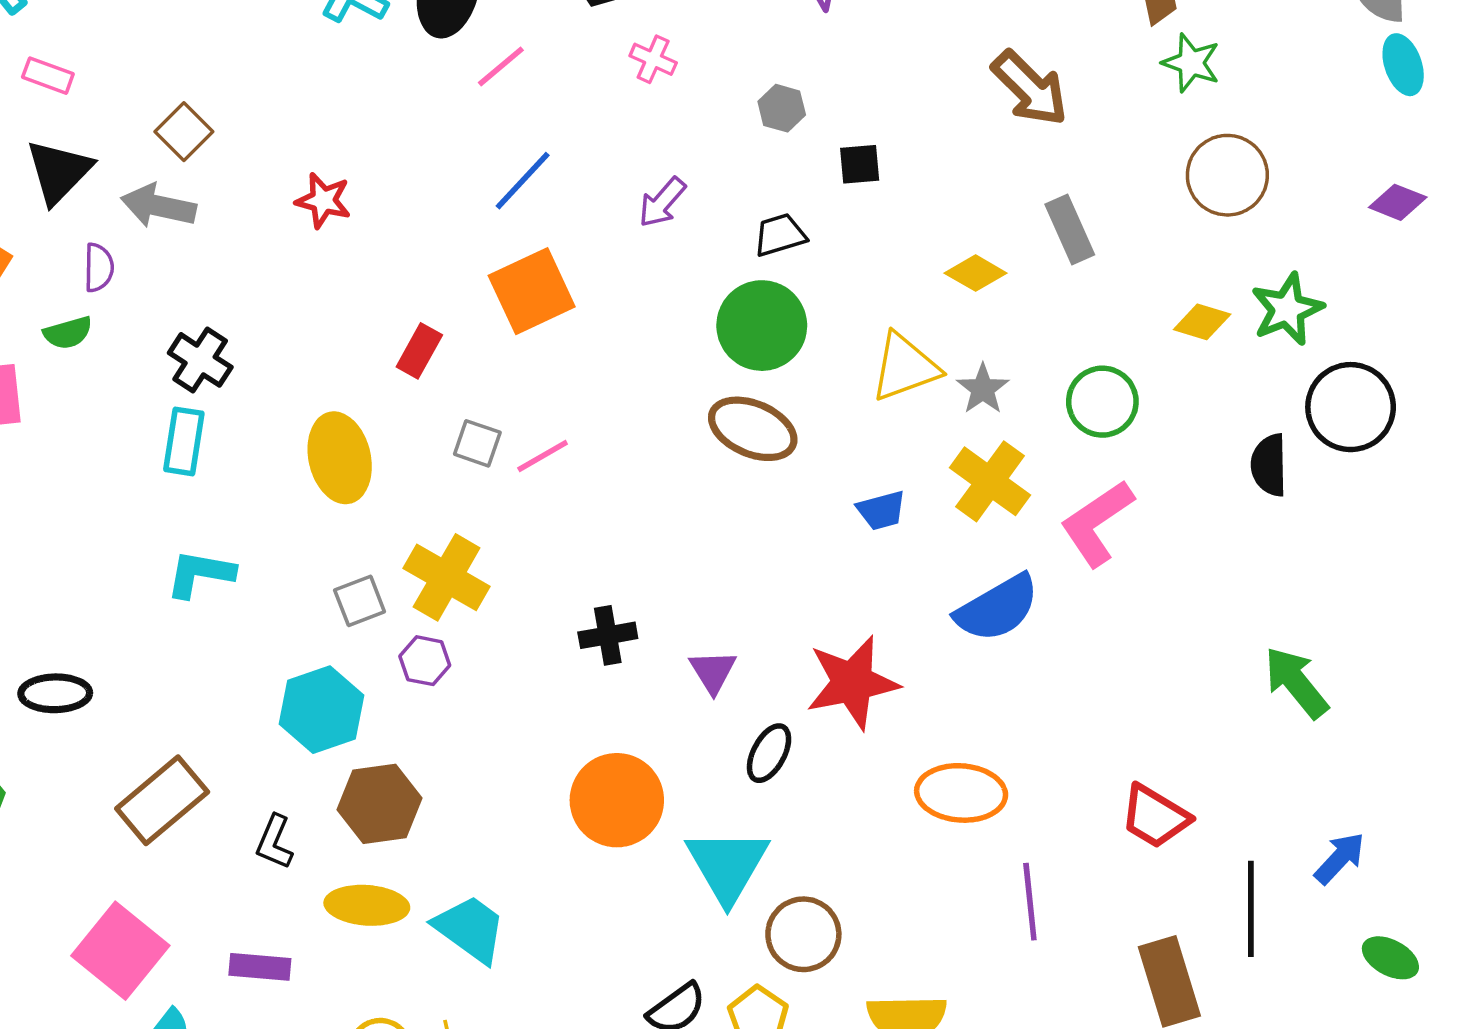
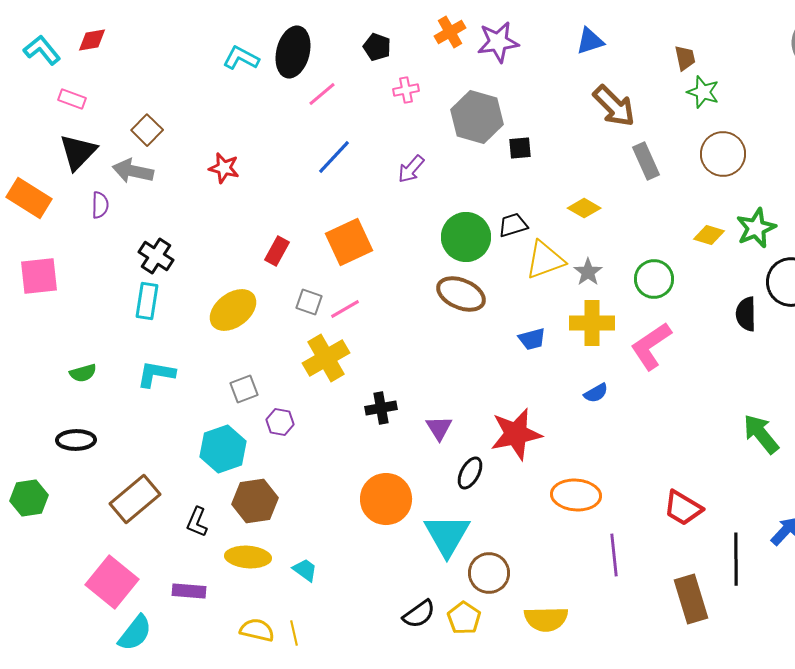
pink cross: (653, 59) -> (406, 90), turned -35
gray hexagon: (782, 108) -> (477, 117), size x2.0
gray rectangle: (1070, 230) -> (646, 161), moved
black trapezoid: (780, 235) -> (513, 225), moved
orange square: (532, 291) -> (349, 242), moved
green semicircle: (68, 333) -> (83, 373), moved
yellow ellipse: (340, 458) -> (233, 310), turned 66
yellow cross: (990, 481) -> (592, 323), turned -36
yellow cross: (447, 577) -> (326, 358), moved, turned 30
blue semicircle: (997, 608) -> (596, 393), size x0.5
cyan trapezoid: (470, 929) -> (305, 570), size x0.6

